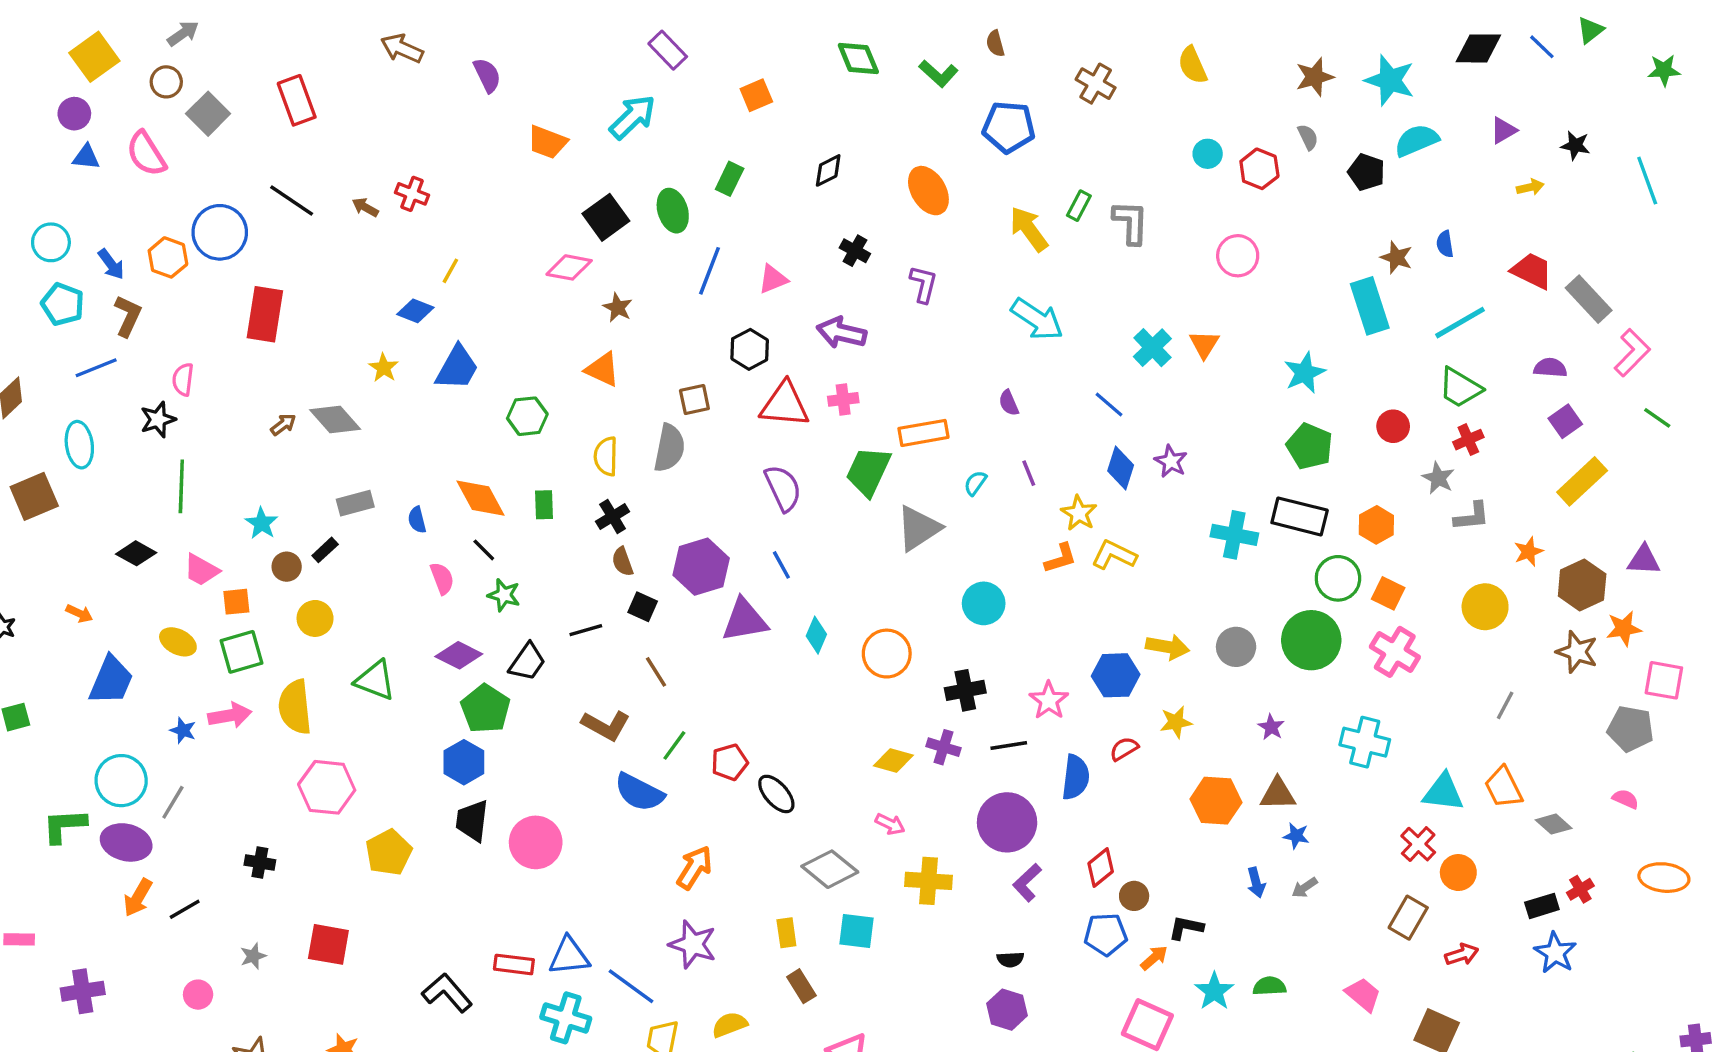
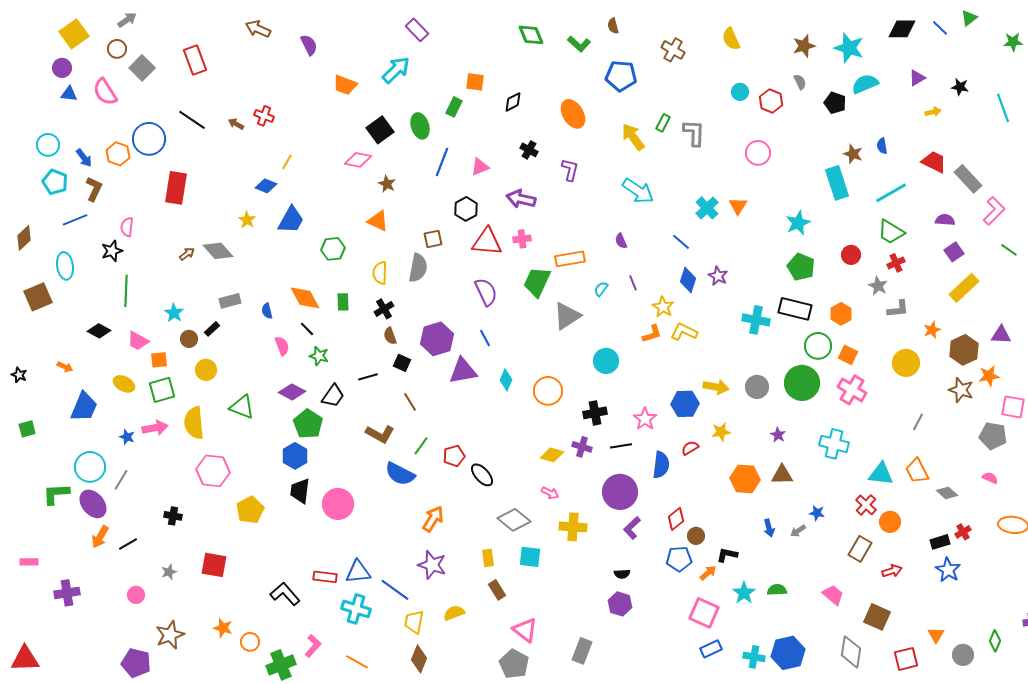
orange square: (756, 95) -> (475, 82), moved, turned 30
blue star: (1296, 836) -> (817, 513), moved
purple ellipse: (126, 842) -> (93, 504), turned 36

